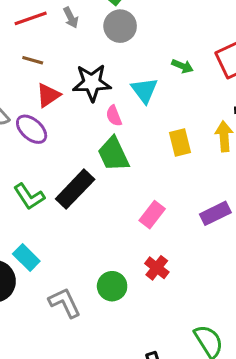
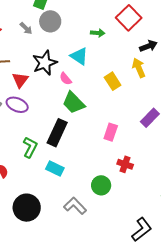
gray arrow: (71, 18) -> (26, 28), moved
green L-shape: (29, 196) -> (30, 147), turned -100
cyan rectangle: (26, 258) -> (55, 169), moved

